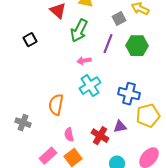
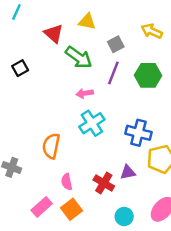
gray square: (119, 19) -> (116, 44), moved
green arrow: (79, 31) -> (79, 57), turned -80

